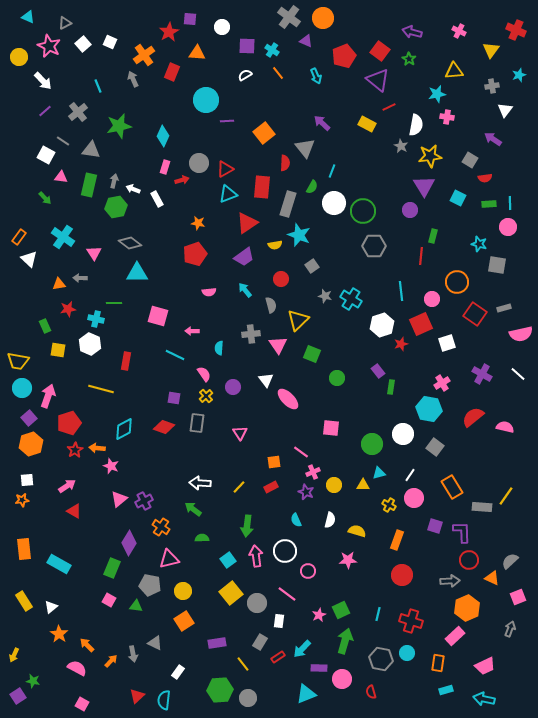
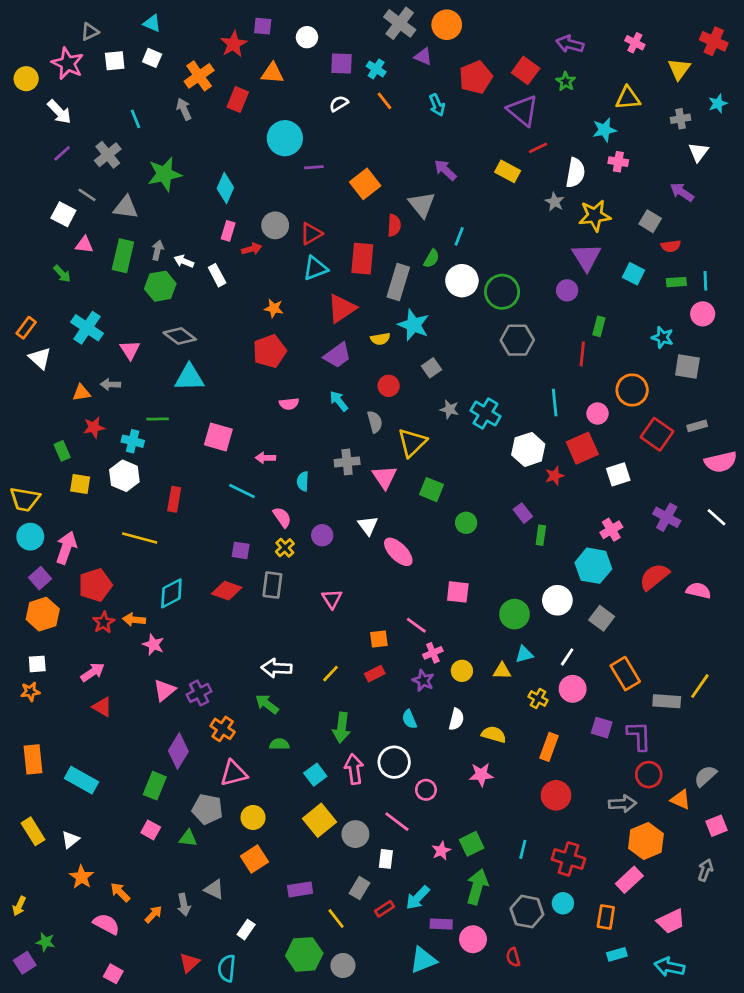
cyan triangle: (28, 17) -> (152, 23), moved
white square: (83, 44) -> (115, 61), turned 35

